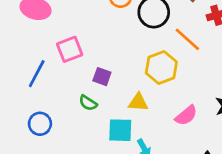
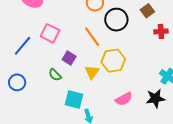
orange line: (187, 39) -> (92, 37), moved
pink square: (70, 49) -> (50, 33), turned 36
yellow triangle: (138, 102) -> (92, 72), moved, turned 49

